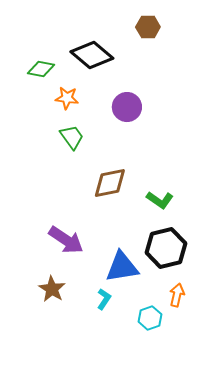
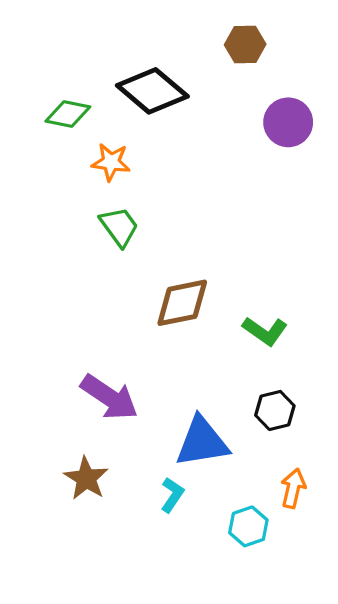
purple circle: (127, 107) -> (288, 122), moved
black hexagon: (166, 248) -> (275, 410), size x0.6

